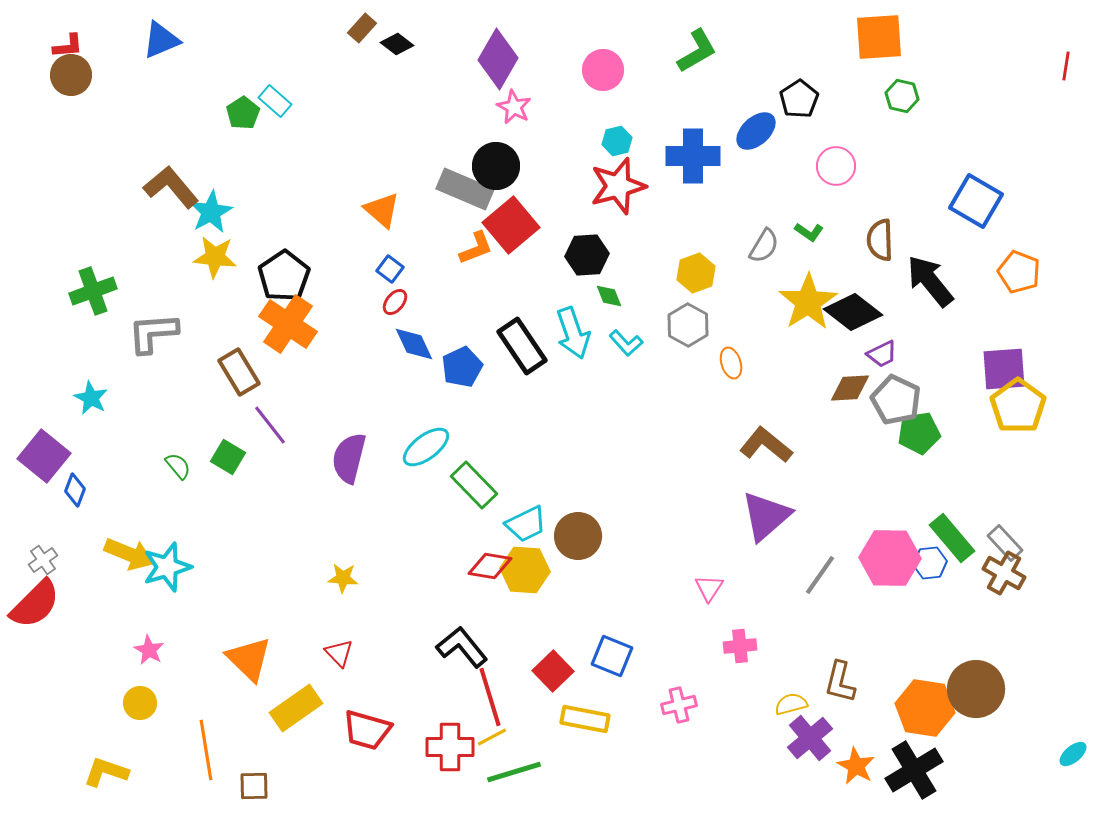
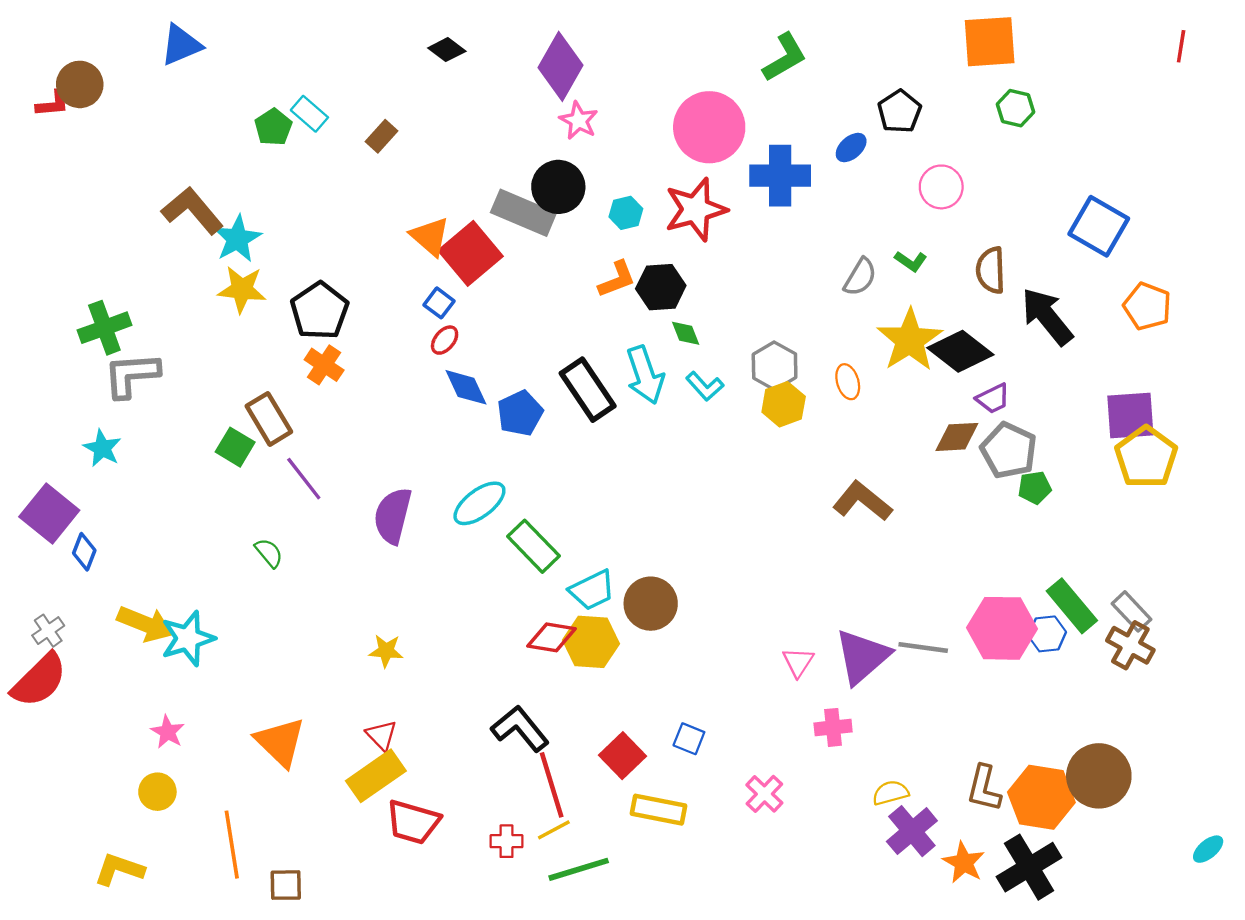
brown rectangle: (362, 28) -> (382, 136), moved
red L-shape: (68, 46) -> (53, 104), moved
red line: (1066, 66) -> (1181, 46), moved
pink circle: (603, 70) -> (709, 127), moved, size x1.5
blue ellipse: (756, 131) -> (851, 148), size x0.7
cyan hexagon: (617, 141) -> (626, 213), moved
red square: (511, 225) -> (470, 253), moved
orange L-shape: (476, 248) -> (617, 279), moved
yellow hexagon: (696, 273) -> (784, 404), moved
orange cross: (288, 324) -> (324, 365), size x0.6
gray L-shape: (153, 333) -> (132, 375), moved
orange ellipse: (731, 363) -> (848, 382), moved
green pentagon: (919, 433) -> (1035, 488), size x0.7
green square: (228, 457) -> (235, 447), moved
green semicircle: (178, 466) -> (269, 553), moved
purple triangle: (766, 516) -> (862, 657), moved
gray line: (820, 575) -> (923, 647), turned 63
blue square: (612, 656) -> (689, 739), size x0.7
brown L-shape: (840, 682) -> (984, 788), moved
pink cross: (679, 705) -> (764, 794), turned -32
yellow rectangle: (296, 708) -> (376, 776), moved
red cross: (450, 747) -> (507, 841), size x0.6

